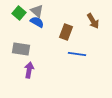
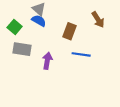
green square: (19, 13) -> (15, 27), moved
purple arrow: (29, 70) -> (47, 61), moved

